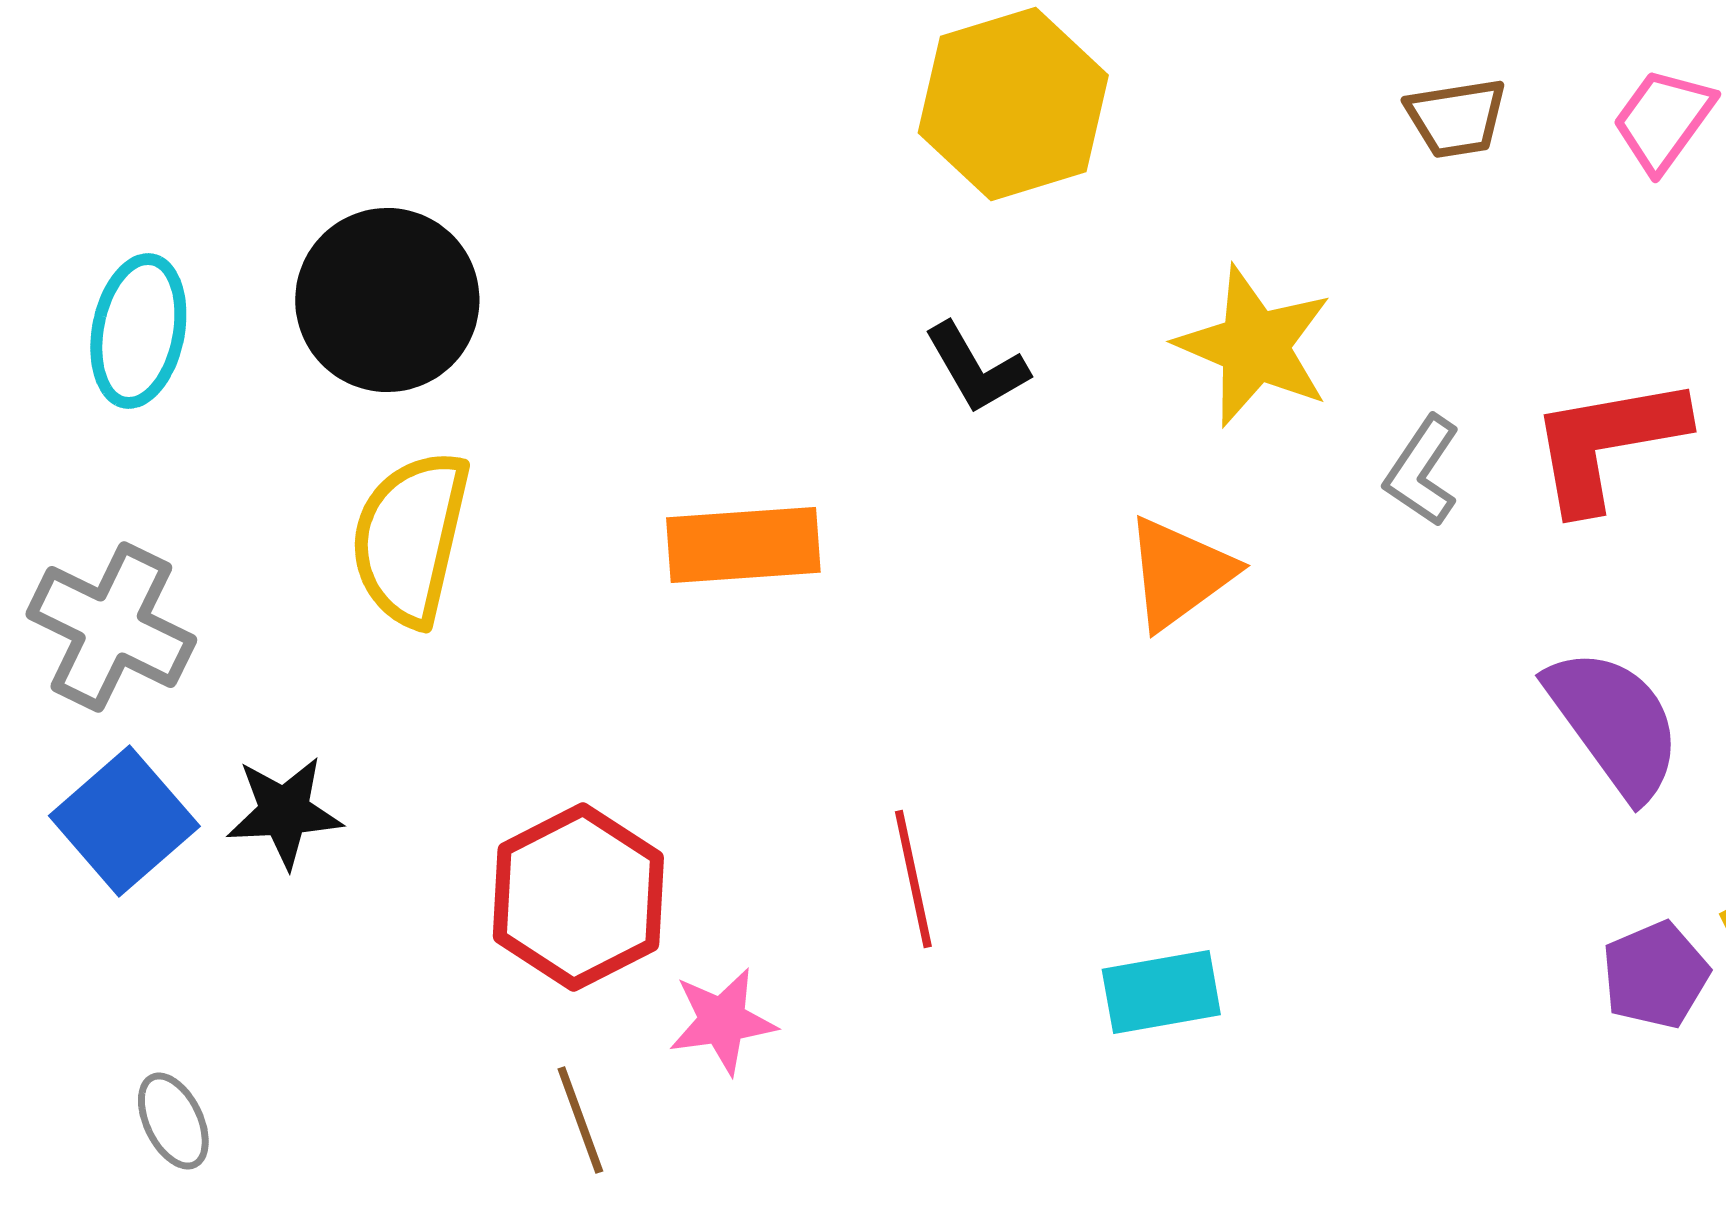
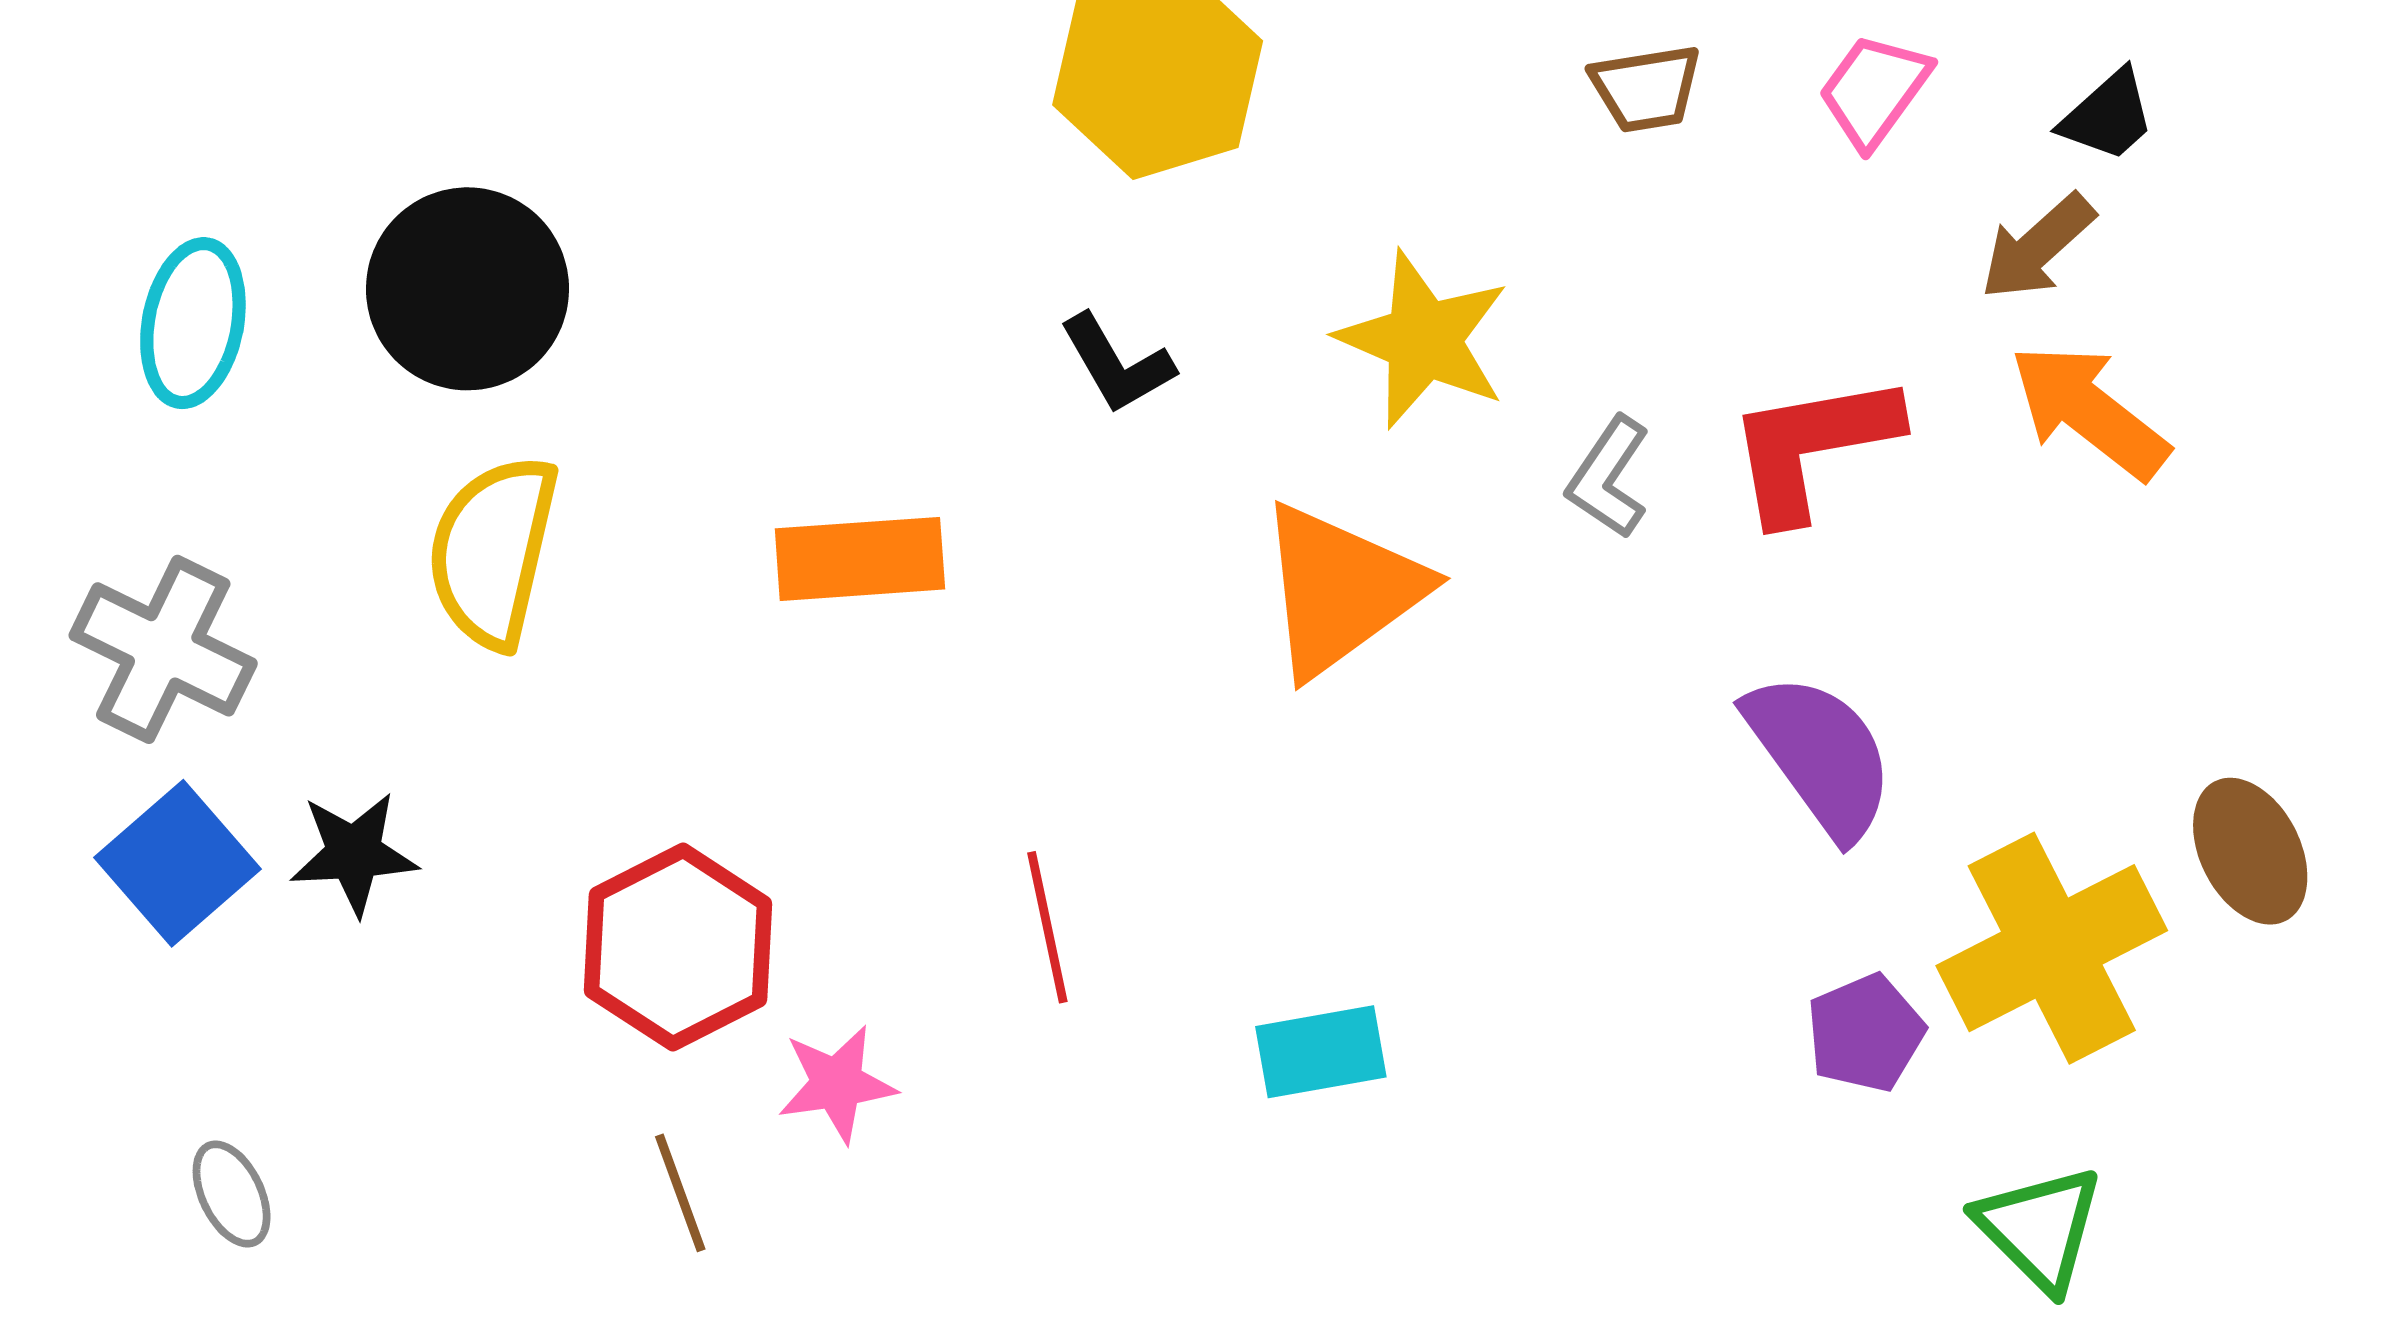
orange triangle: (1179, 573) -> (1341, 590), size x1.4

